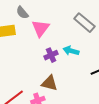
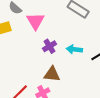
cyan arrow: (71, 51) -> (74, 49), moved

